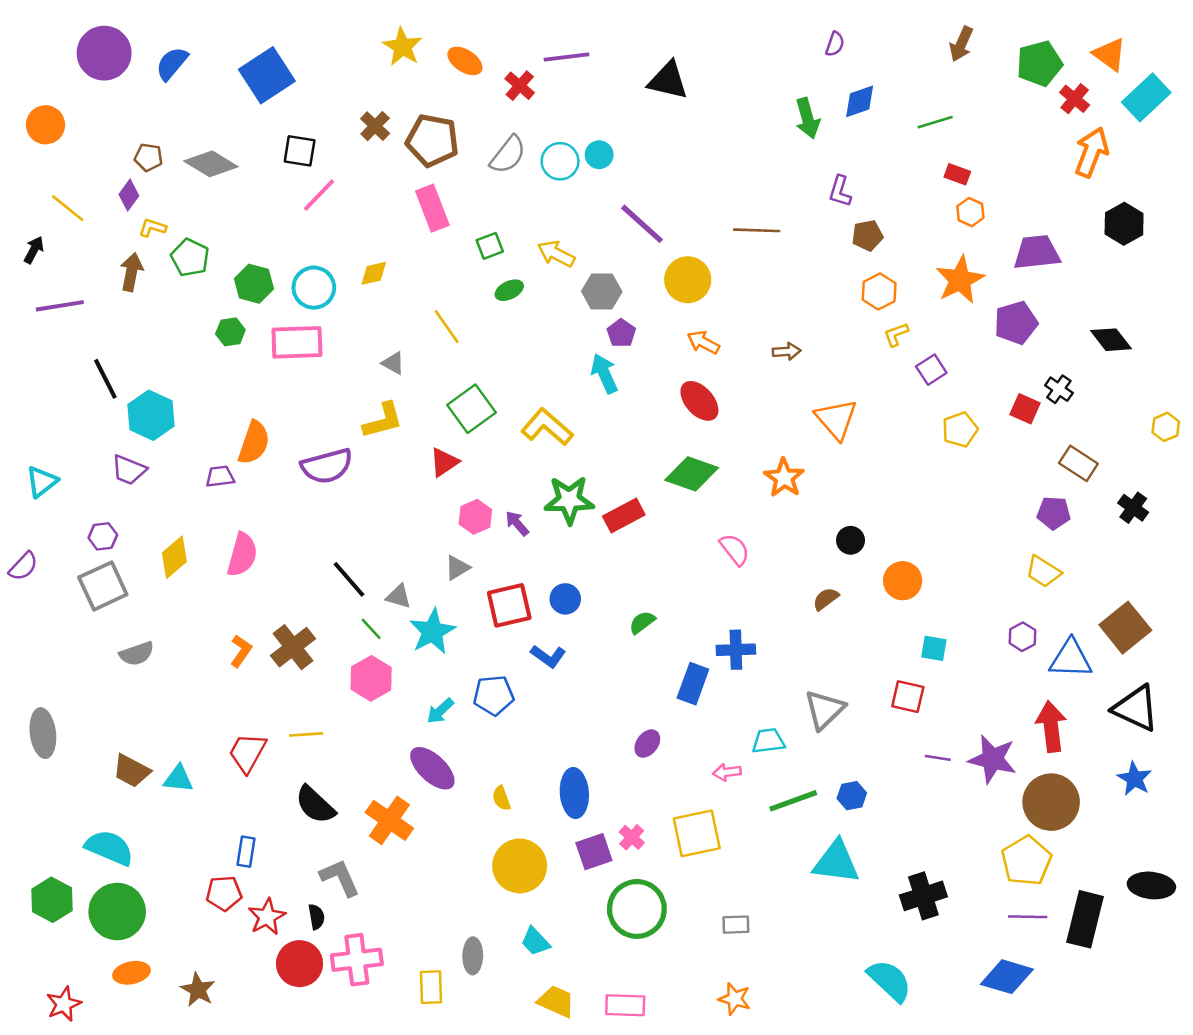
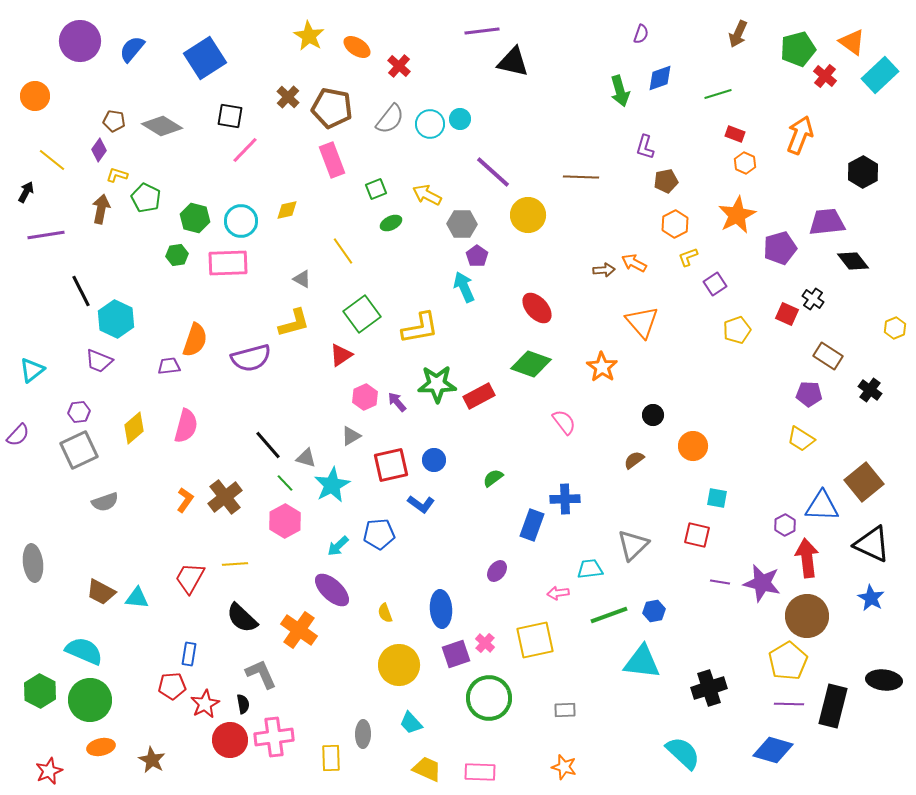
purple line: (567, 57) -> (482, 31), moved
orange arrow: (1091, 152) -> (800, 135), moved
purple trapezoid: (1037, 252) -> (827, 222), moved
orange arrow: (703, 342) -> (634, 263), moved
yellow L-shape: (547, 427) -> (420, 328), turned 129
purple hexagon: (1022, 637) -> (785, 525), moved

